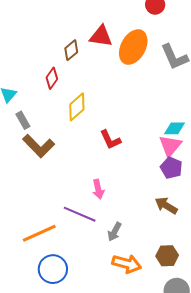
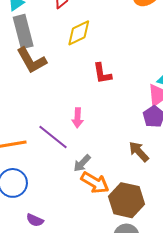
gray rectangle: (23, 120) -> (23, 32), size x1.8
brown hexagon: (167, 256) -> (126, 200), size x1.6
orange arrow: (127, 264) -> (95, 183), moved

